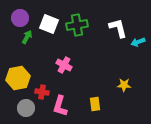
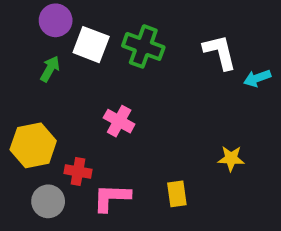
purple circle: (20, 18) -> (56, 20), moved
green cross: (77, 25) -> (143, 46), turned 30
pink L-shape: (60, 106) -> (112, 198), turned 75

